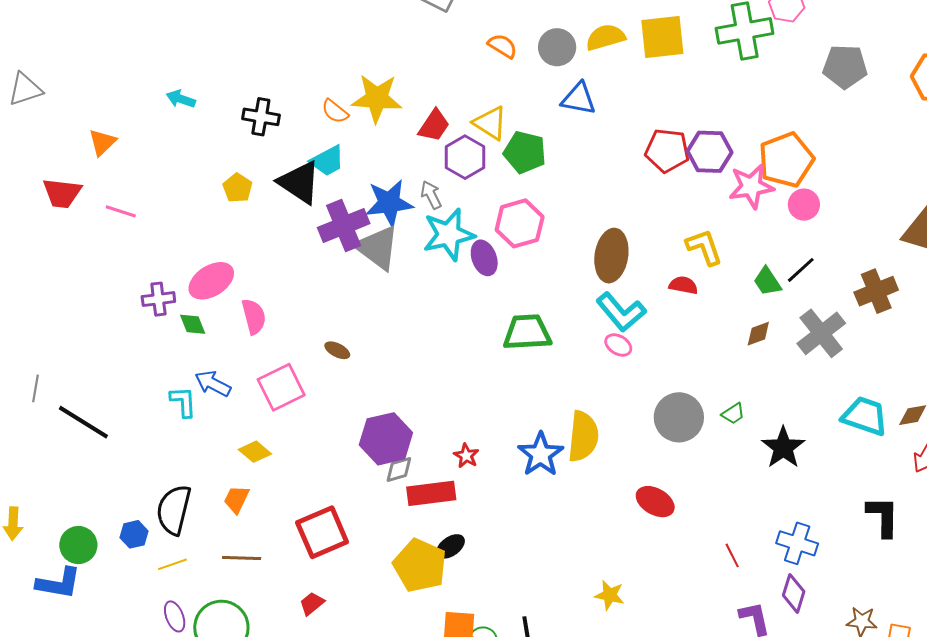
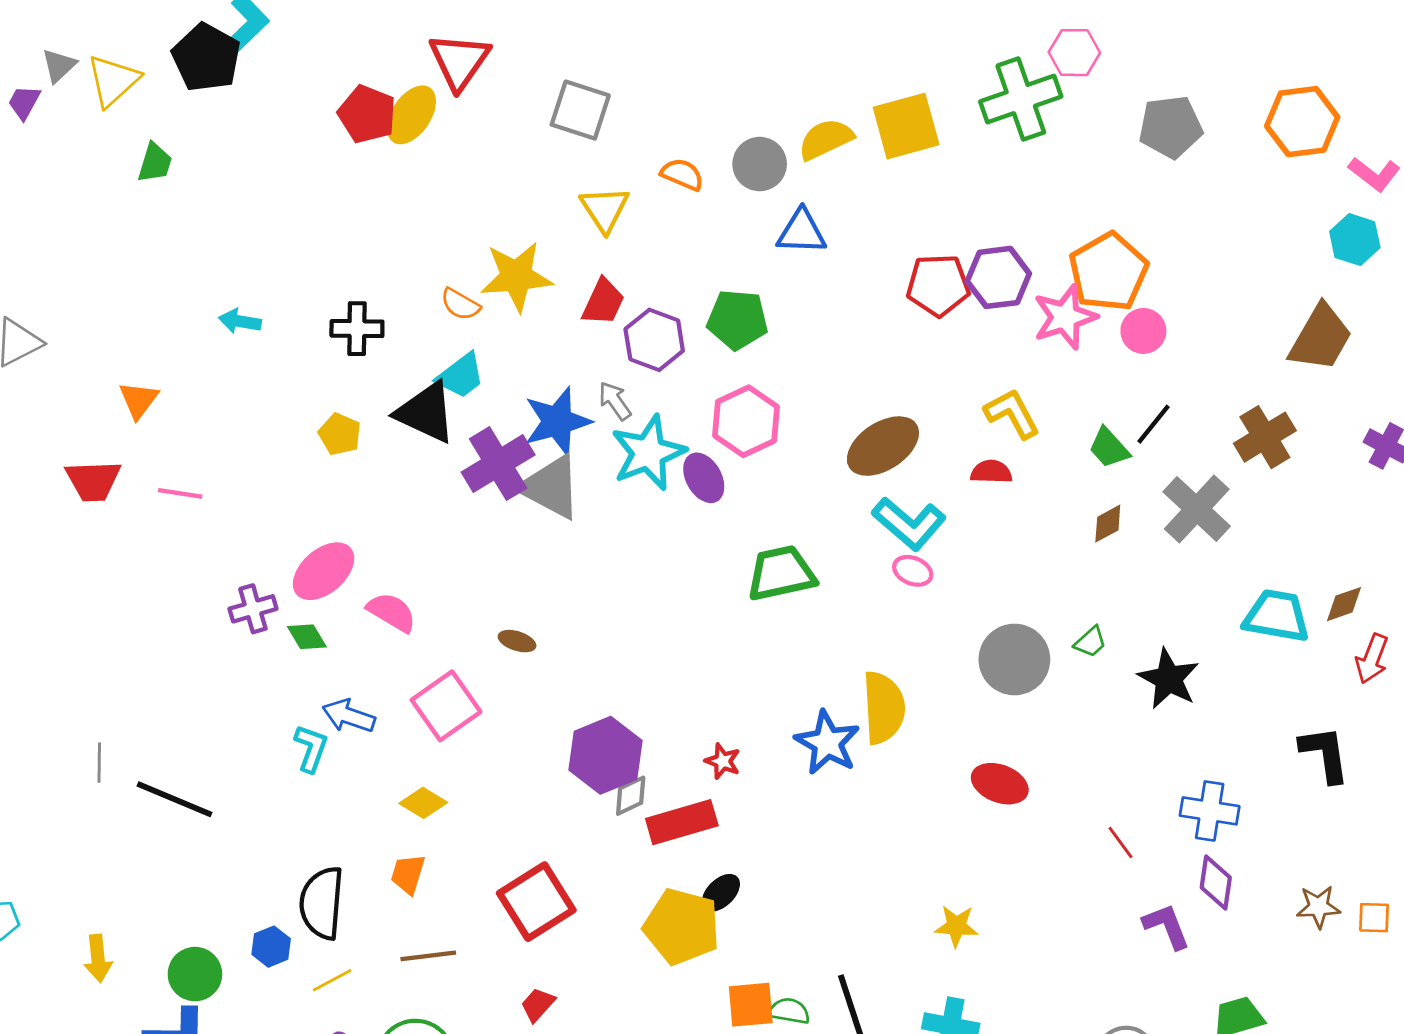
yellow triangle: (490, 123) -> (605, 209), moved, turned 33
brown ellipse: (611, 256) -> (883, 446), turned 57
pink semicircle: (254, 317) -> (392, 612), turned -36
cyan L-shape: (183, 402) -> (311, 748), turned 32

